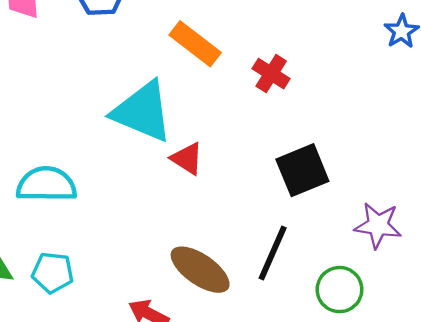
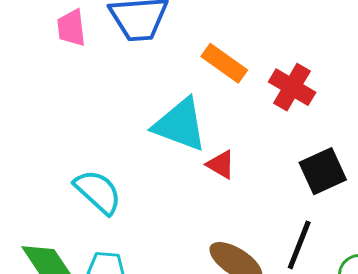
red cross: (271, 74) -> (292, 87), size x1.4
cyan semicircle: (46, 184) -> (98, 192), turned 44

